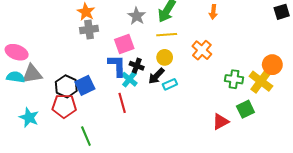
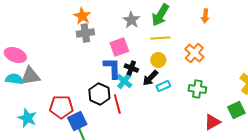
green cross: (234, 79) -> (197, 89), moved
blue square: (85, 85) -> (77, 121), moved
black hexagon: (66, 86) -> (99, 94), moved

